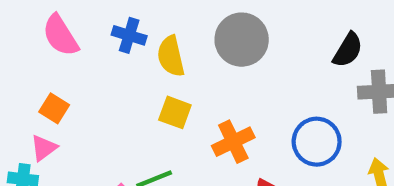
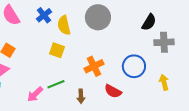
blue cross: (129, 35) -> (44, 15), turned 35
yellow square: (175, 112) -> (57, 50), moved

